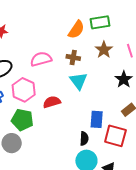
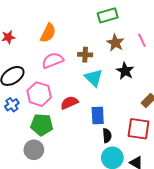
orange semicircle: (76, 30) -> (48, 33), moved
black star: (124, 79) -> (125, 71), moved
blue rectangle: (97, 119) -> (98, 116), moved

